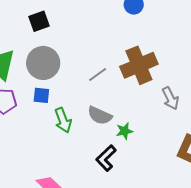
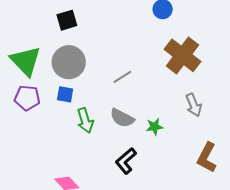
brown cross: (139, 65) -> (183, 55), moved, turned -33
green star: (124, 131) -> (154, 127), moved

